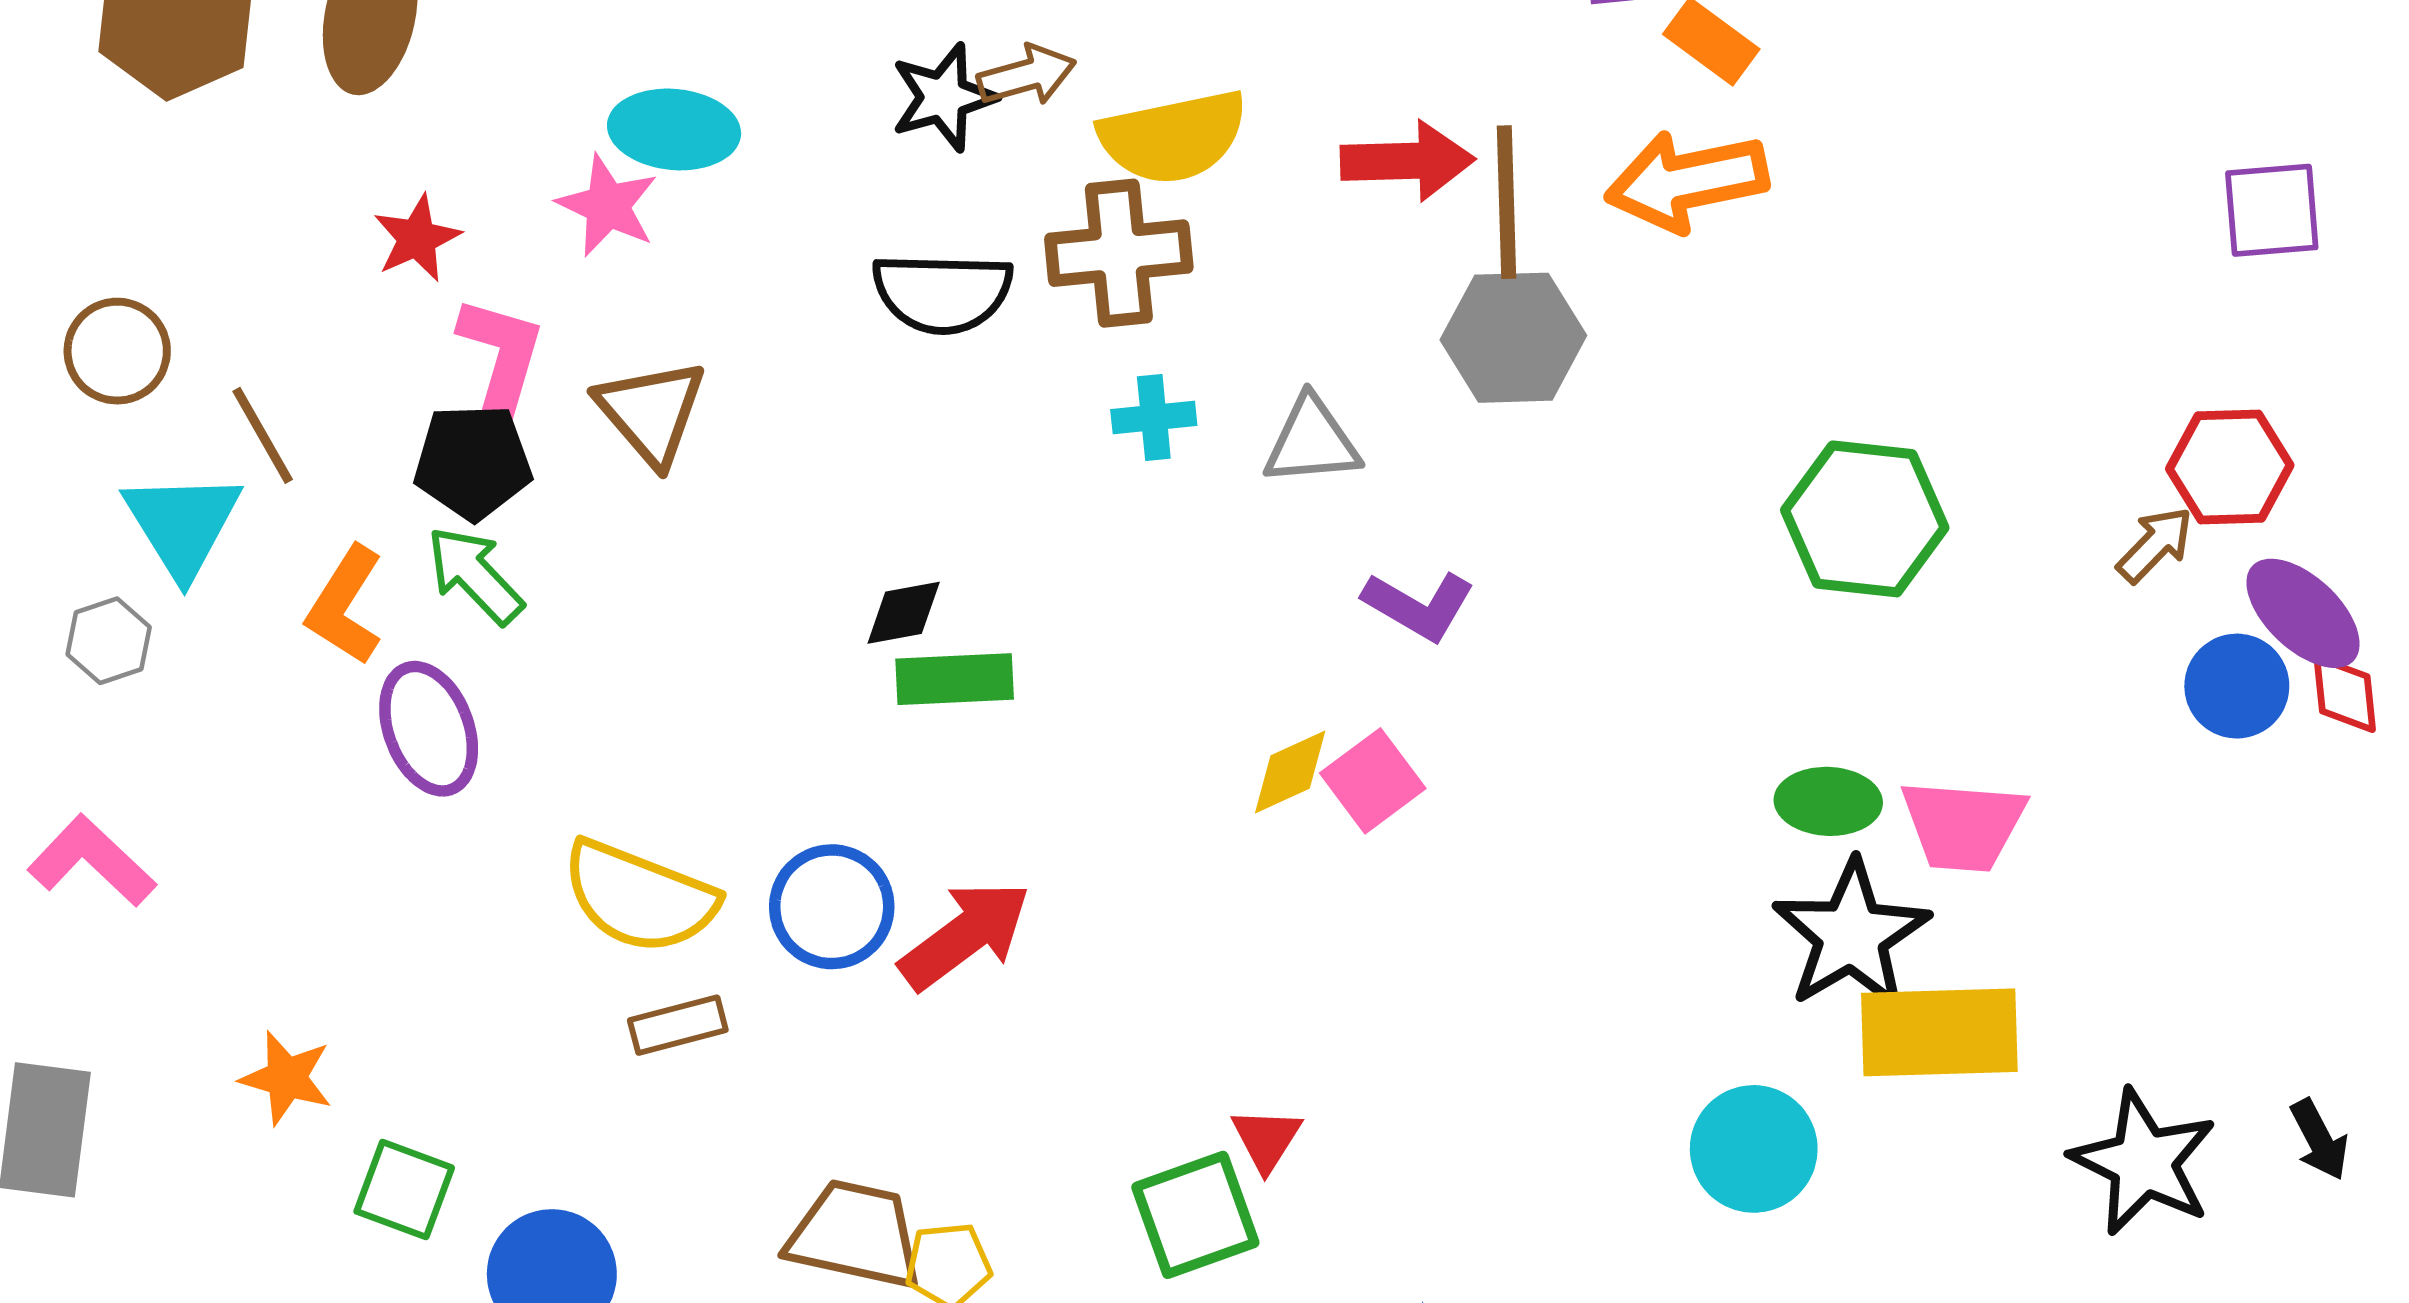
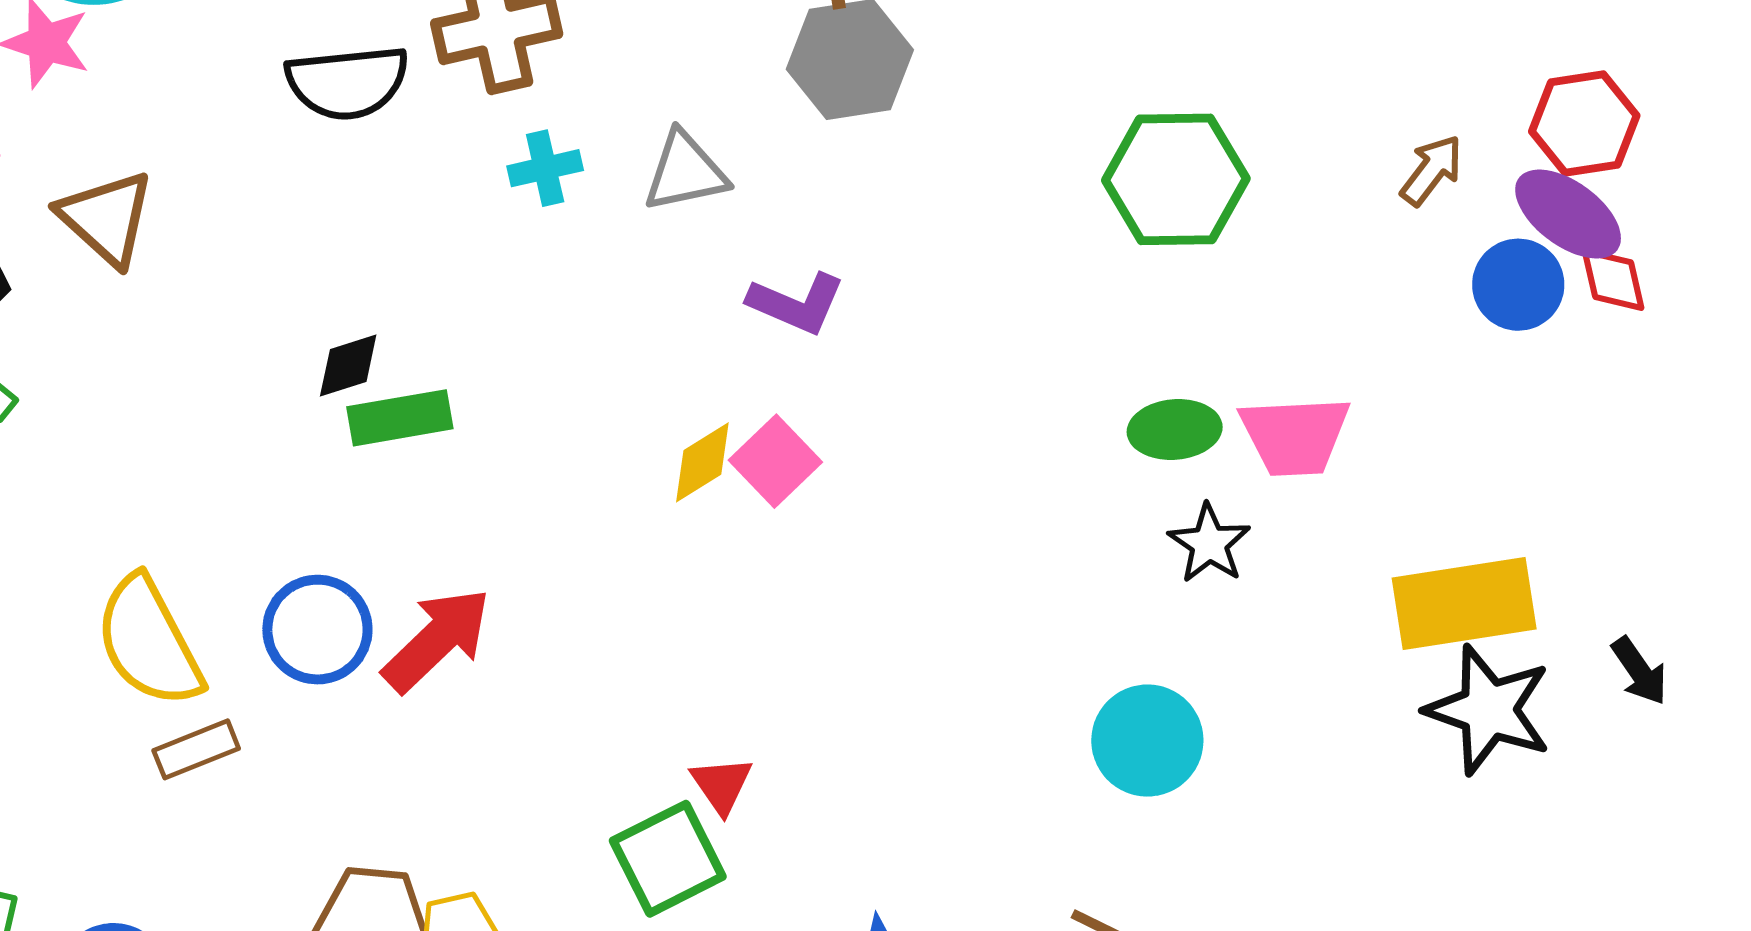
red hexagon: (2230, 467) -> (1584, 123), moved
yellow semicircle: (639, 897) -> (149, 642), turned 48
black star: (1851, 935) -> (1209, 543), size x0.6
yellow rectangle: (1939, 1032) -> (1464, 603), moved

